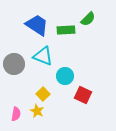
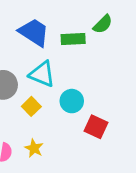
yellow square: (43, 94) -> (31, 106), moved

